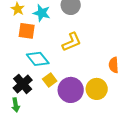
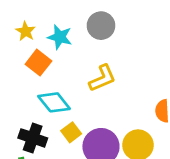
orange square: (27, 31) -> (38, 63), turned 30
black cross: (23, 84) -> (33, 138), turned -30

